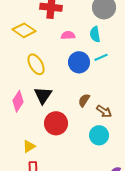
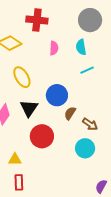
pink semicircle: (68, 35) -> (54, 48), turned 96
blue circle: (79, 62) -> (57, 95), moved
yellow triangle: (29, 146) -> (15, 159), turned 32

